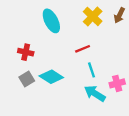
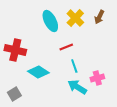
cyan ellipse: (51, 21) -> (50, 21), moved
red cross: (26, 52) -> (15, 50), size x1.5
gray square: (27, 79) -> (14, 94), moved

